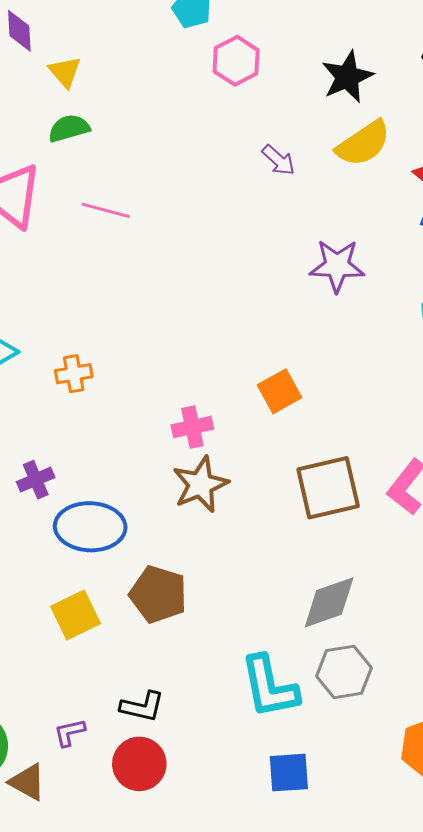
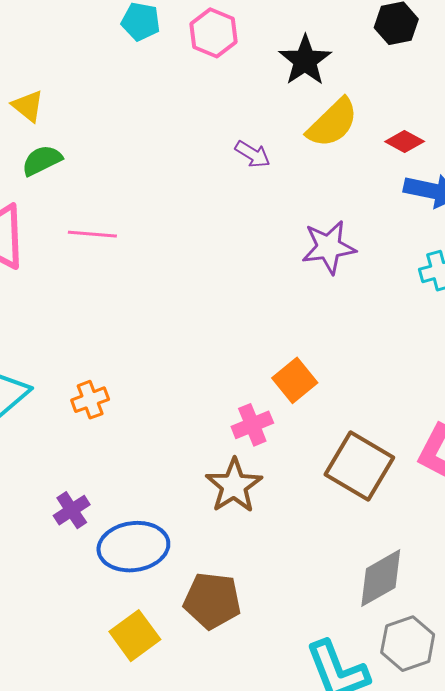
pink hexagon: (236, 61) -> (213, 33), moved
pink cross: (192, 427) -> (252, 425), moved
brown square: (328, 488) -> (359, 466), turned -36

